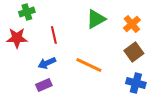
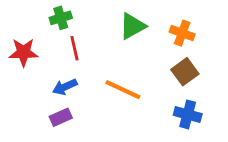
green cross: (27, 12) -> (61, 18), moved
orange cross: (132, 24) -> (182, 33), turned -30

